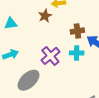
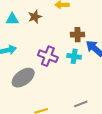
brown star: (45, 16) -> (35, 17), moved
purple cross: (50, 56) -> (48, 56), turned -36

